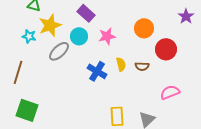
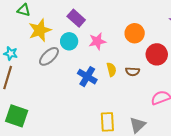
cyan star: (29, 36) -> (11, 53), moved

